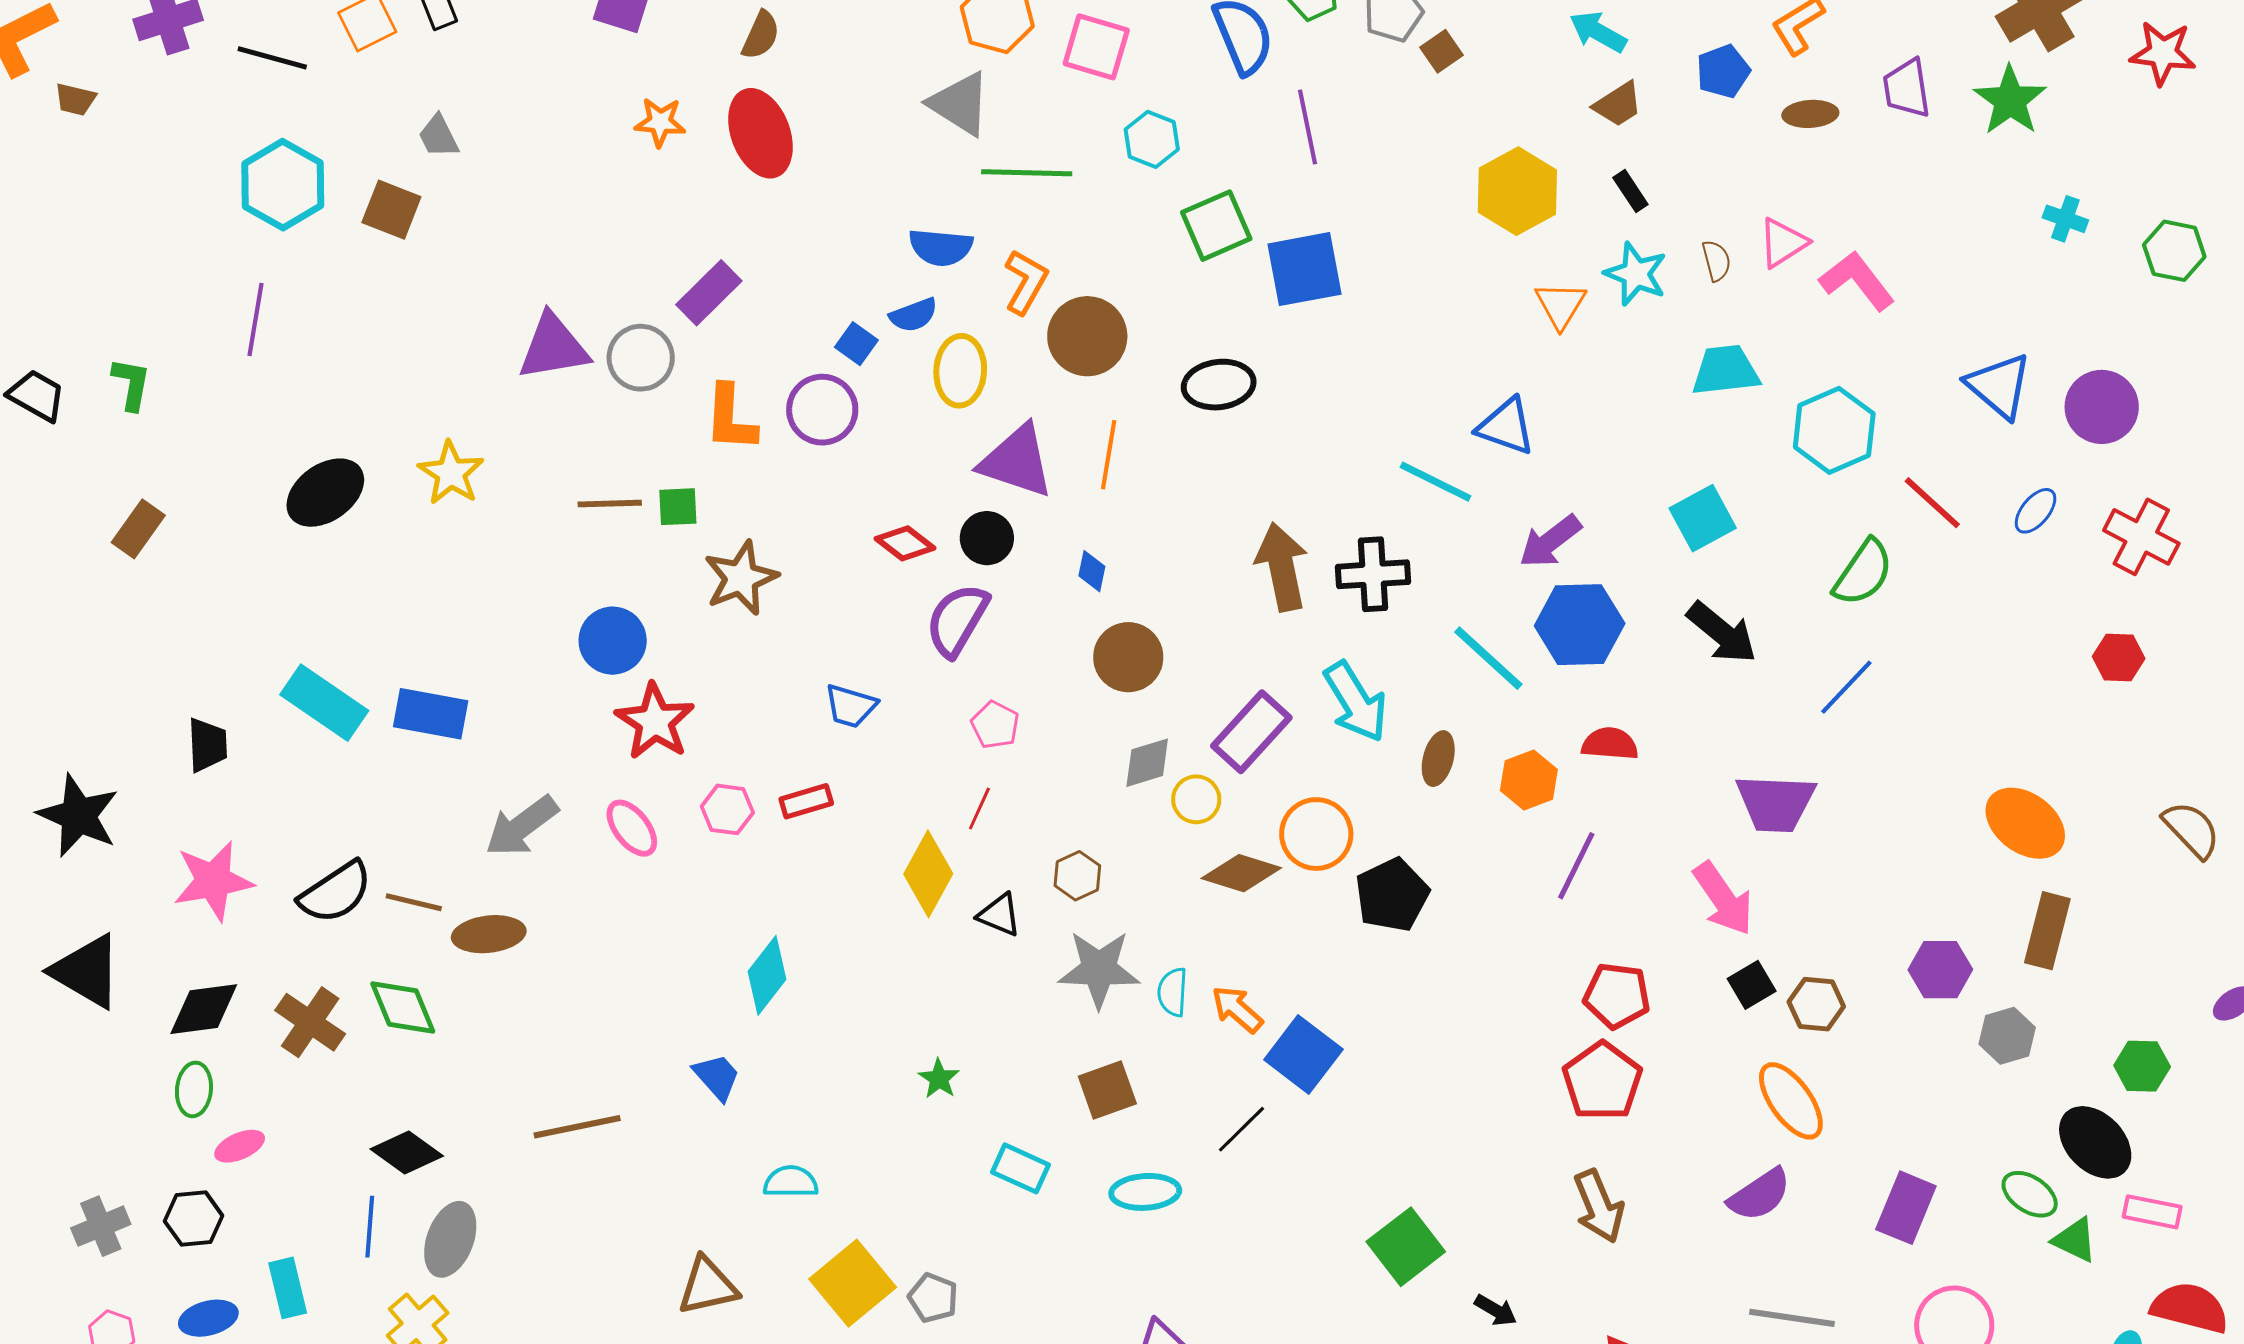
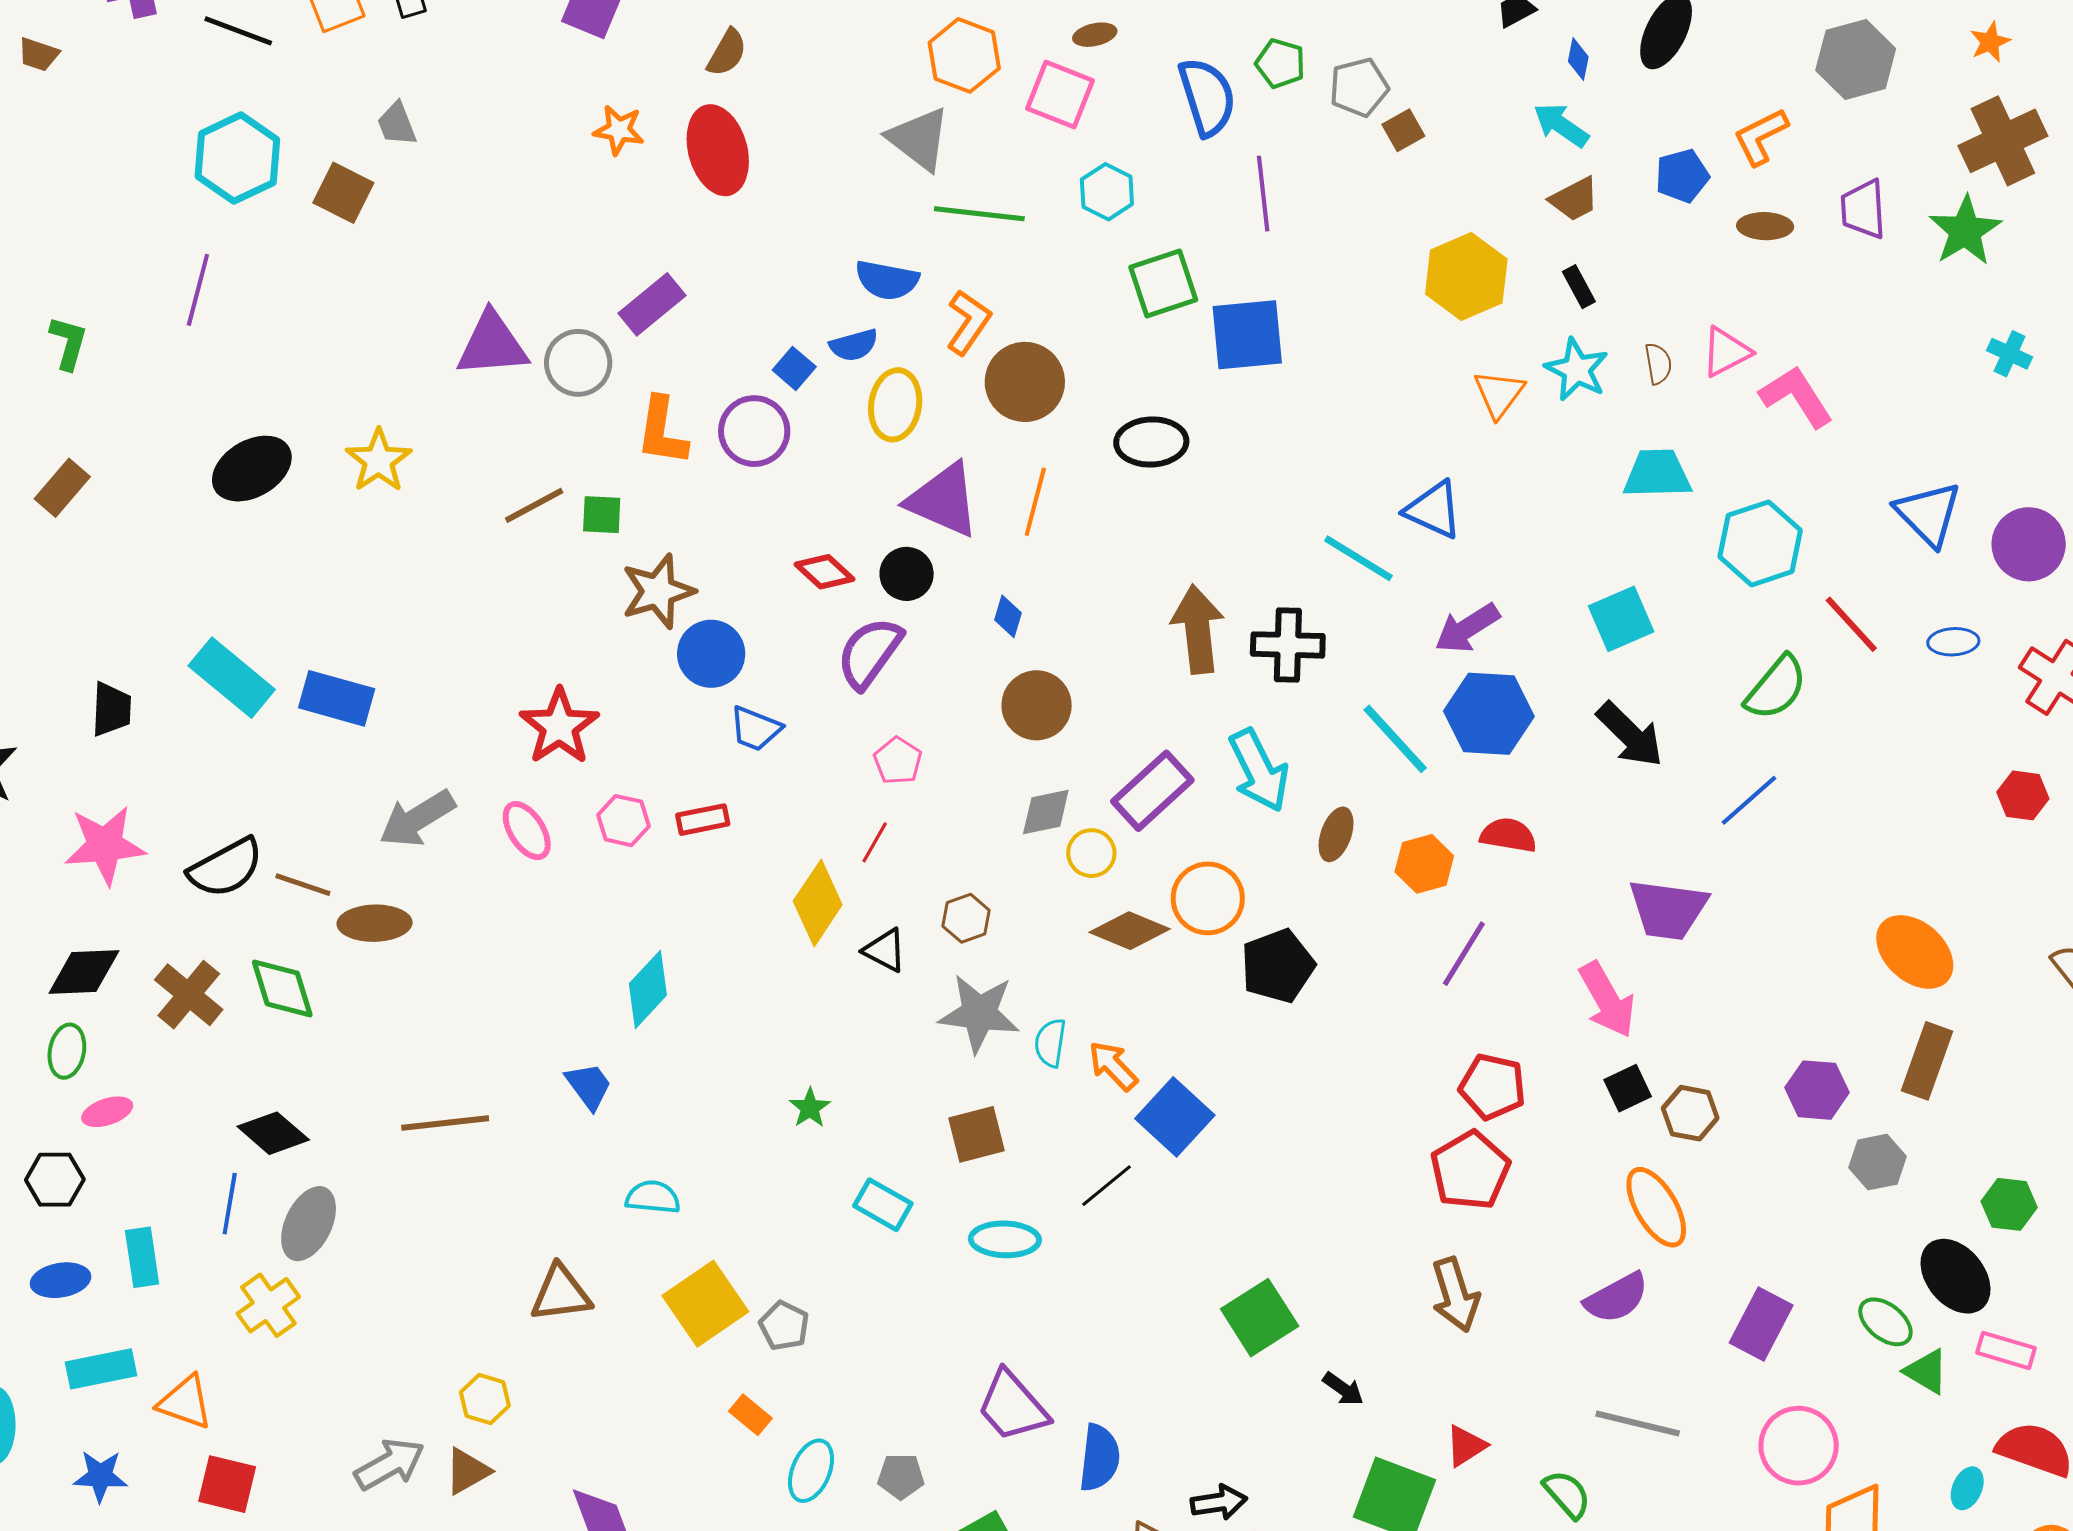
brown line: (610, 504) -> (534, 505), turned -32
blue ellipse: (2036, 511) -> (1953, 642), turned 42
blue circle: (613, 641) -> (711, 654), moved

